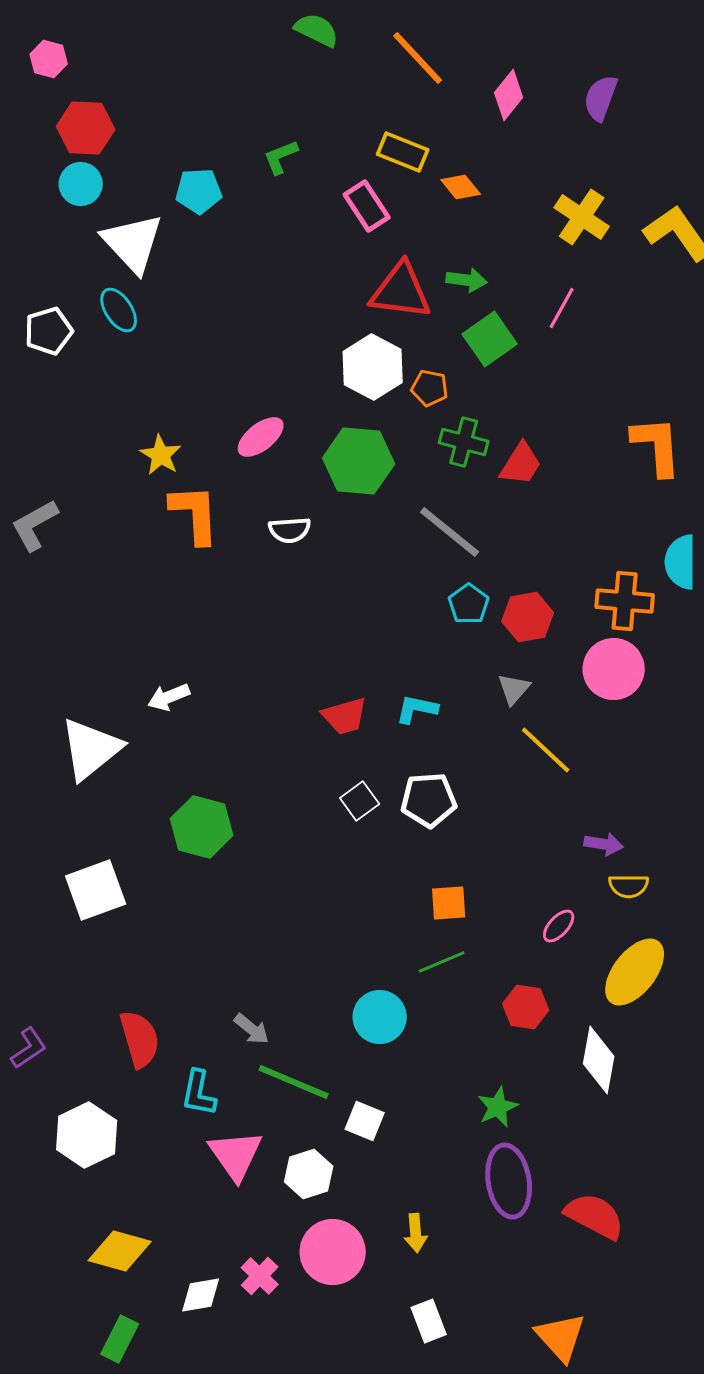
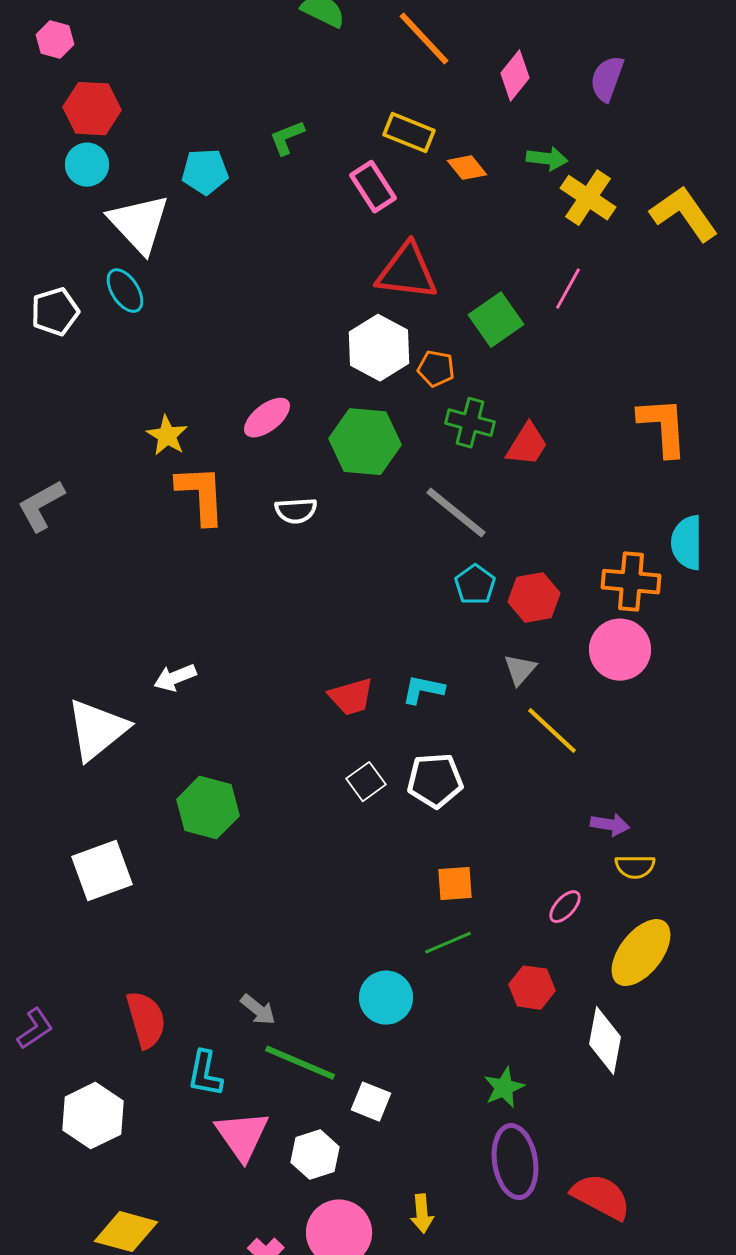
green arrow: (467, 280) -> (547, 159), moved

